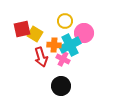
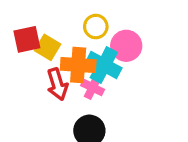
orange cross: (54, 45) -> (78, 65), size x1.5
cyan cross: (70, 45) -> (104, 65), turned -35

